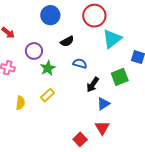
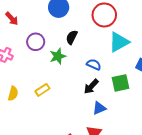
black semicircle: (67, 41) -> (72, 37), turned 136
blue semicircle: (80, 63) -> (94, 64), moved
green star: (48, 68) -> (58, 56), moved

